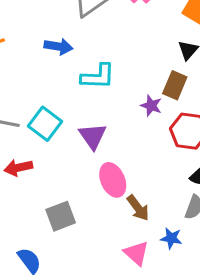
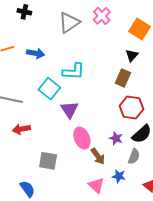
blue arrow: (58, 46) -> (36, 53), moved
purple star: (151, 106) -> (116, 138), moved
cyan square: (45, 124) -> (49, 89), moved
gray square: (61, 216) -> (48, 161), turned 30

